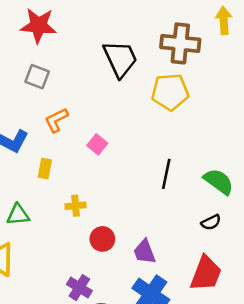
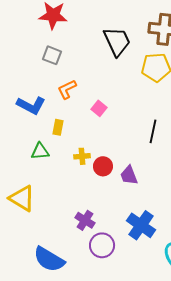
green triangle: (18, 215) -> (40, 151), moved
red circle: (102, 239) -> (103, 166), moved
purple trapezoid: (145, 252) -> (129, 175), moved

